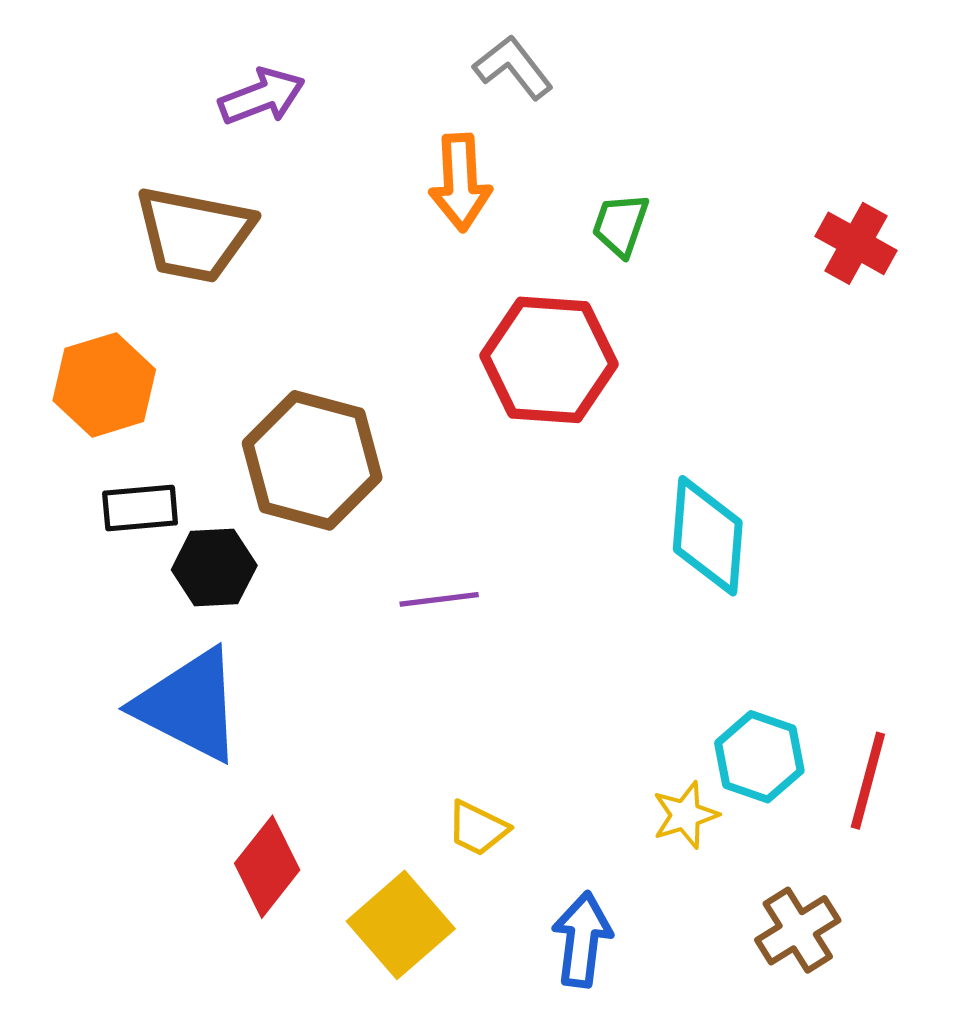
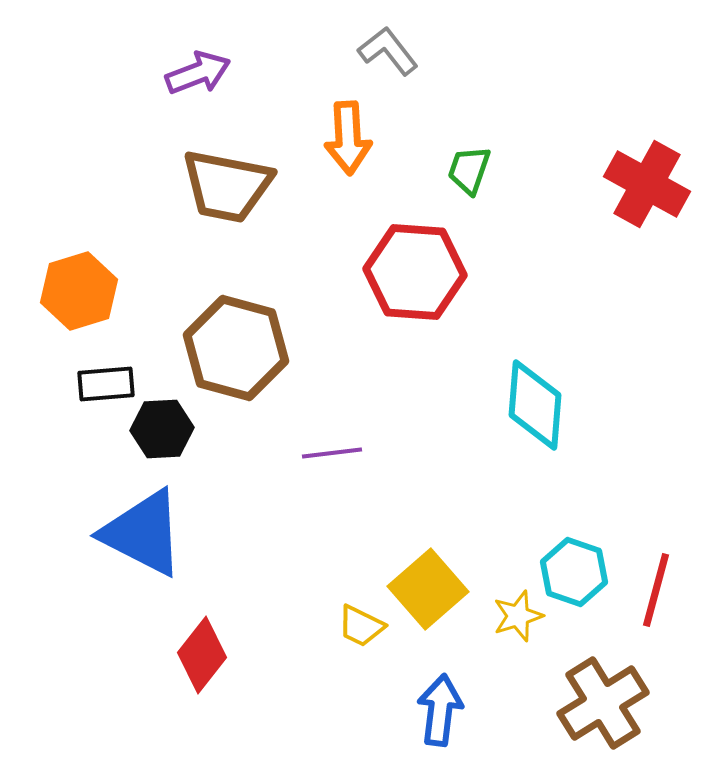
brown trapezoid: (194, 234) -> (227, 186), moved
red cross: (856, 243) -> (647, 184), size x1.4
yellow square: (401, 925) -> (428, 589), moved
brown cross: (798, 930) -> (603, 703), size x1.4

